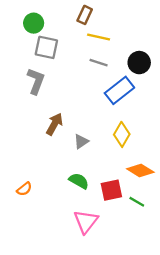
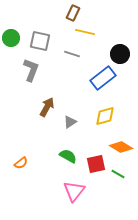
green circle: (34, 23) -> (11, 38), moved
gray line: (99, 63) -> (72, 54), moved
yellow diamond: (122, 134) -> (105, 116), turned 45

